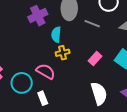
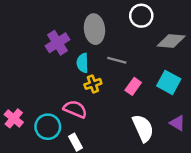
gray line: (92, 24) -> (117, 60), moved

